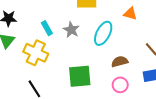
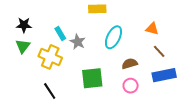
orange triangle: (130, 14) -> (152, 29), moved
gray star: (71, 30) -> (78, 42), moved

